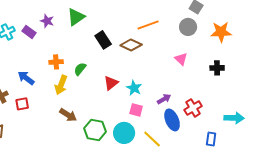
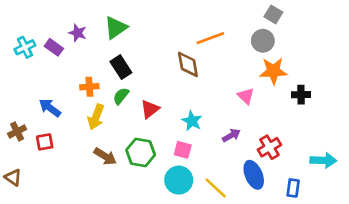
orange star: (221, 32) -> (273, 71), moved
black rectangle: (103, 40) -> (121, 67), moved
brown diamond: (131, 45) -> (188, 64), turned 55
pink triangle: (181, 59) -> (246, 96), moved
red triangle: (111, 83) -> (150, 109), moved
pink square: (136, 110) -> (183, 150), moved
blue ellipse: (172, 120) -> (254, 175), moved
green hexagon: (95, 130) -> (141, 152), moved

